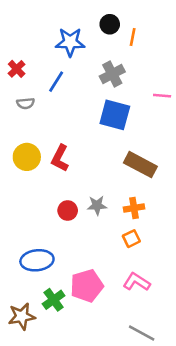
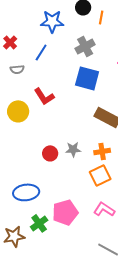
red L-shape: (60, 158) -> (44, 96), moved, turned -60
orange square: (131, 239) -> (100, 175), size x1.5

